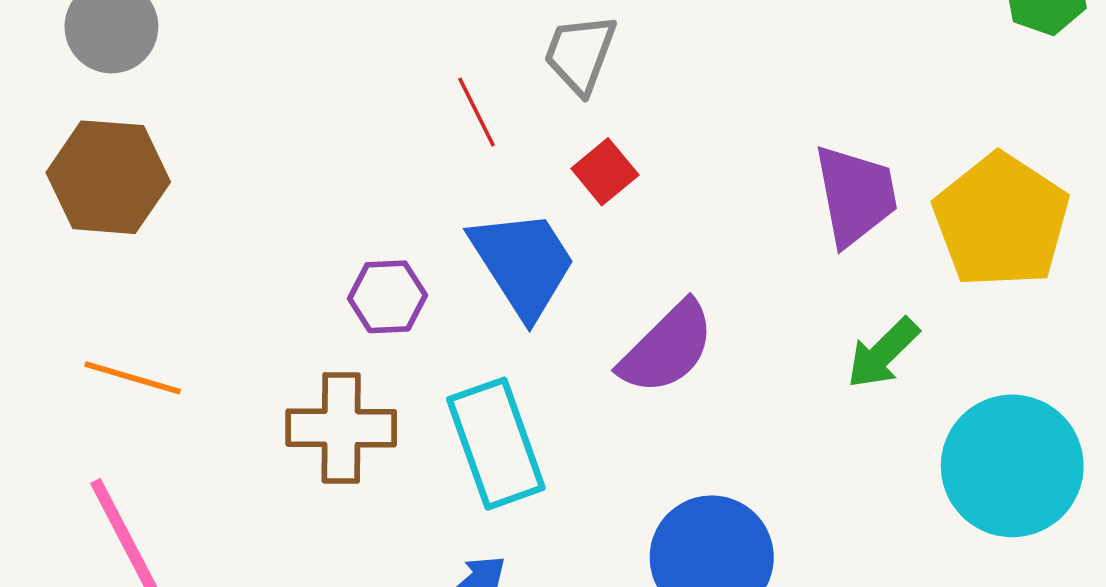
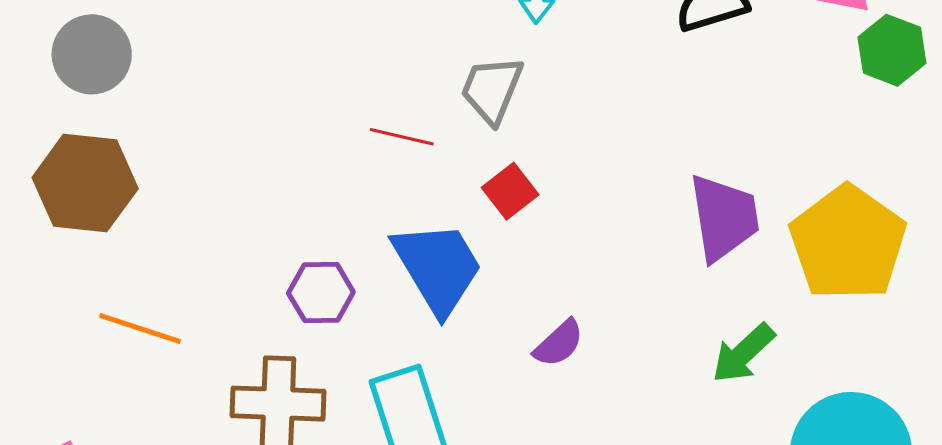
red line: (477, 112) -> (402, 137), turned -52
purple semicircle: (667, 348) -> (559, 343), size x0.6
orange line: (133, 378) -> (140, 329), moved

